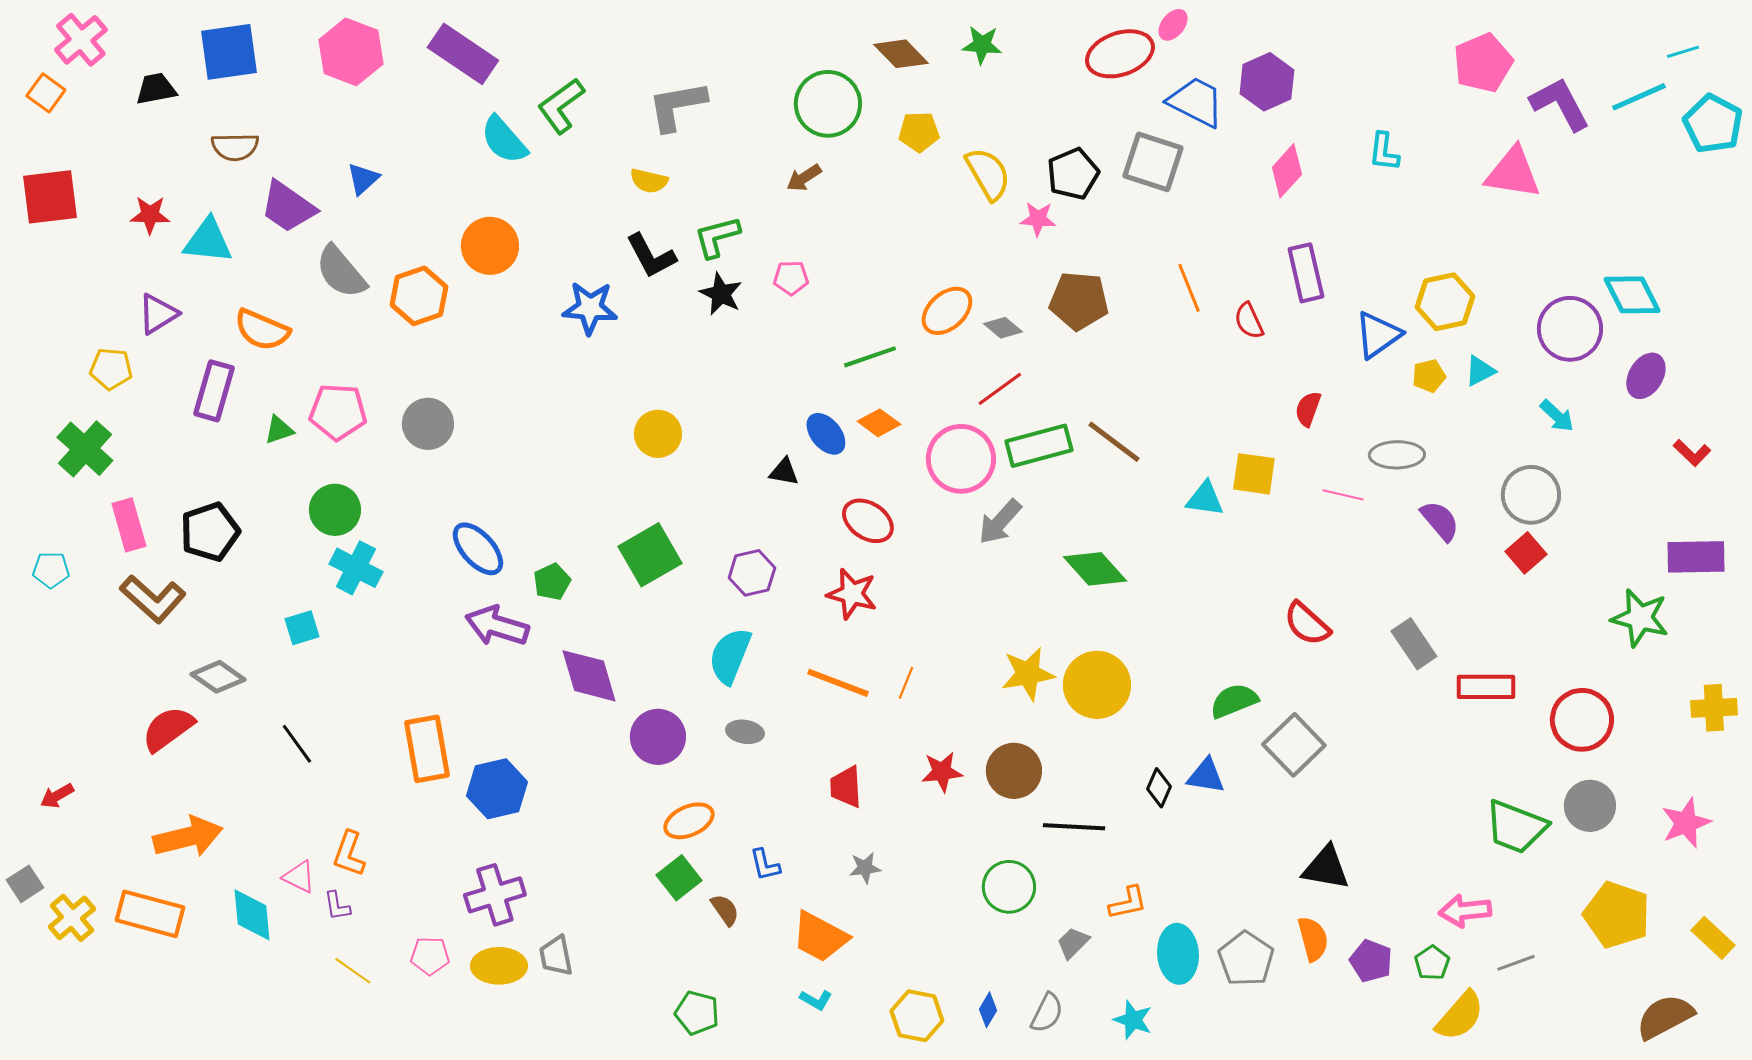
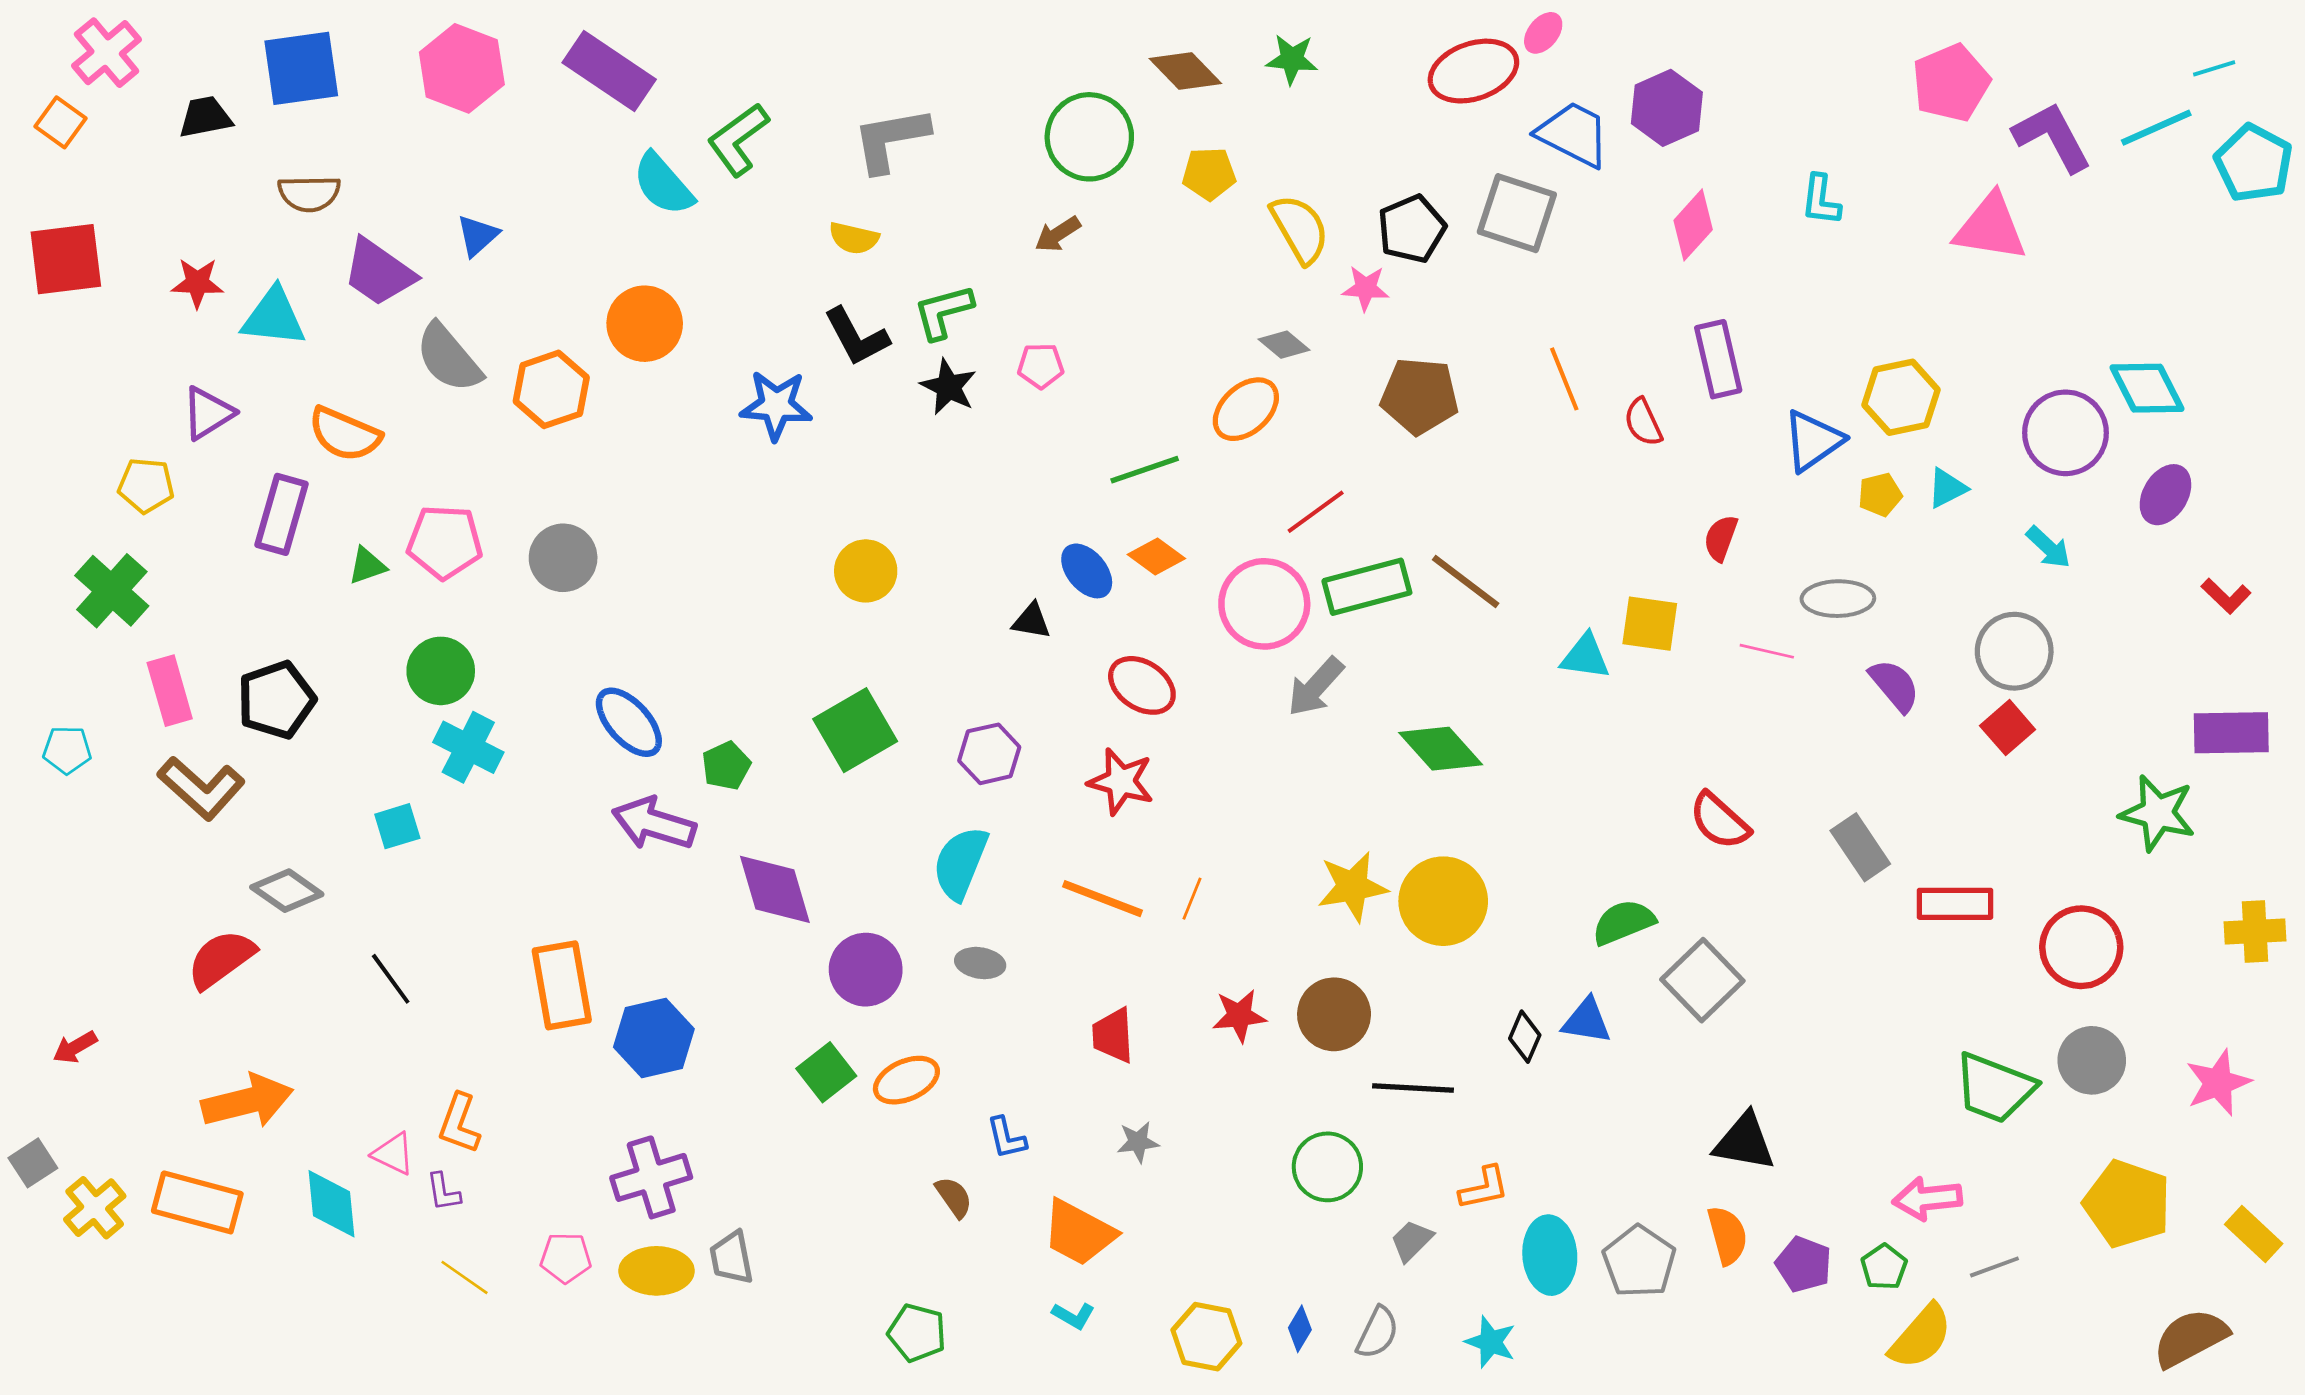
gray diamond: (1003, 328) -> (1284, 345), moved
green square: (679, 878) -> (826, 1072), moved

